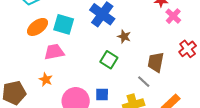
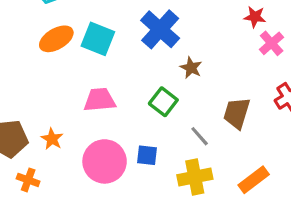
pink trapezoid: (54, 52) -> (100, 100), moved
orange star: (46, 79) -> (52, 139), moved
gray line: (144, 82) -> (200, 136), moved

